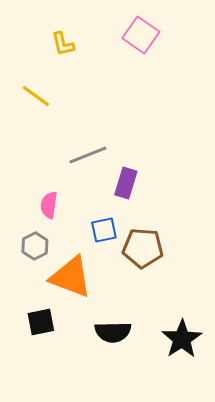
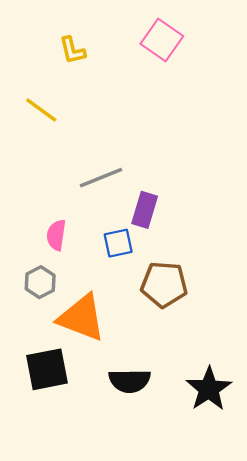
blue square: (104, 230) -> (118, 243), moved
black square: (41, 322) -> (47, 369), size x1.4

